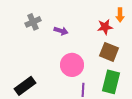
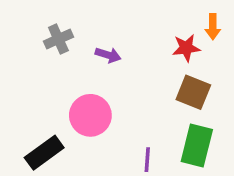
pink circle: (72, 65) -> (90, 115), moved

